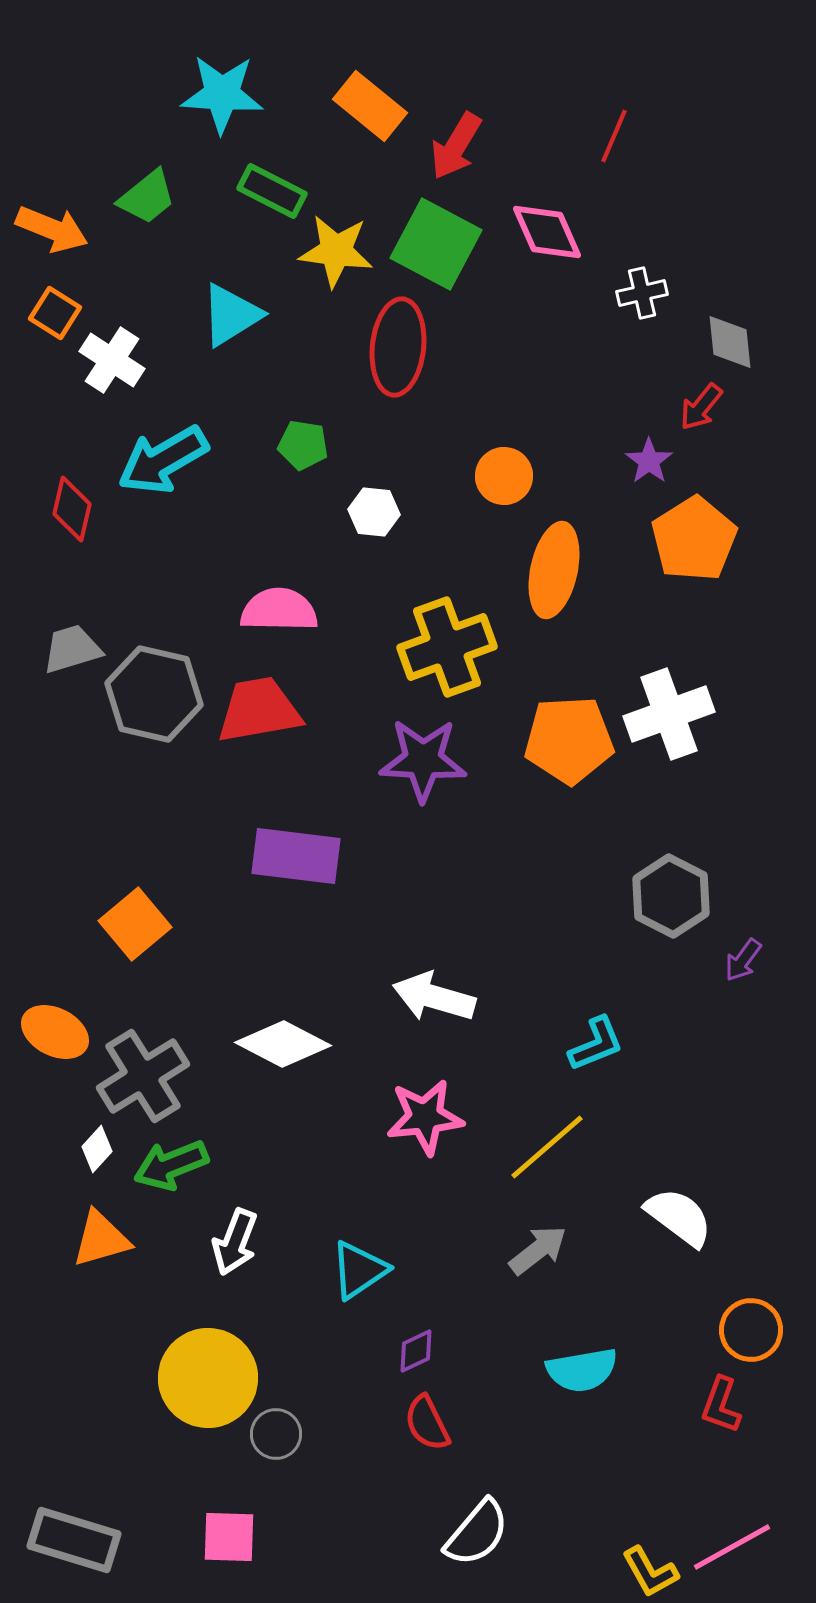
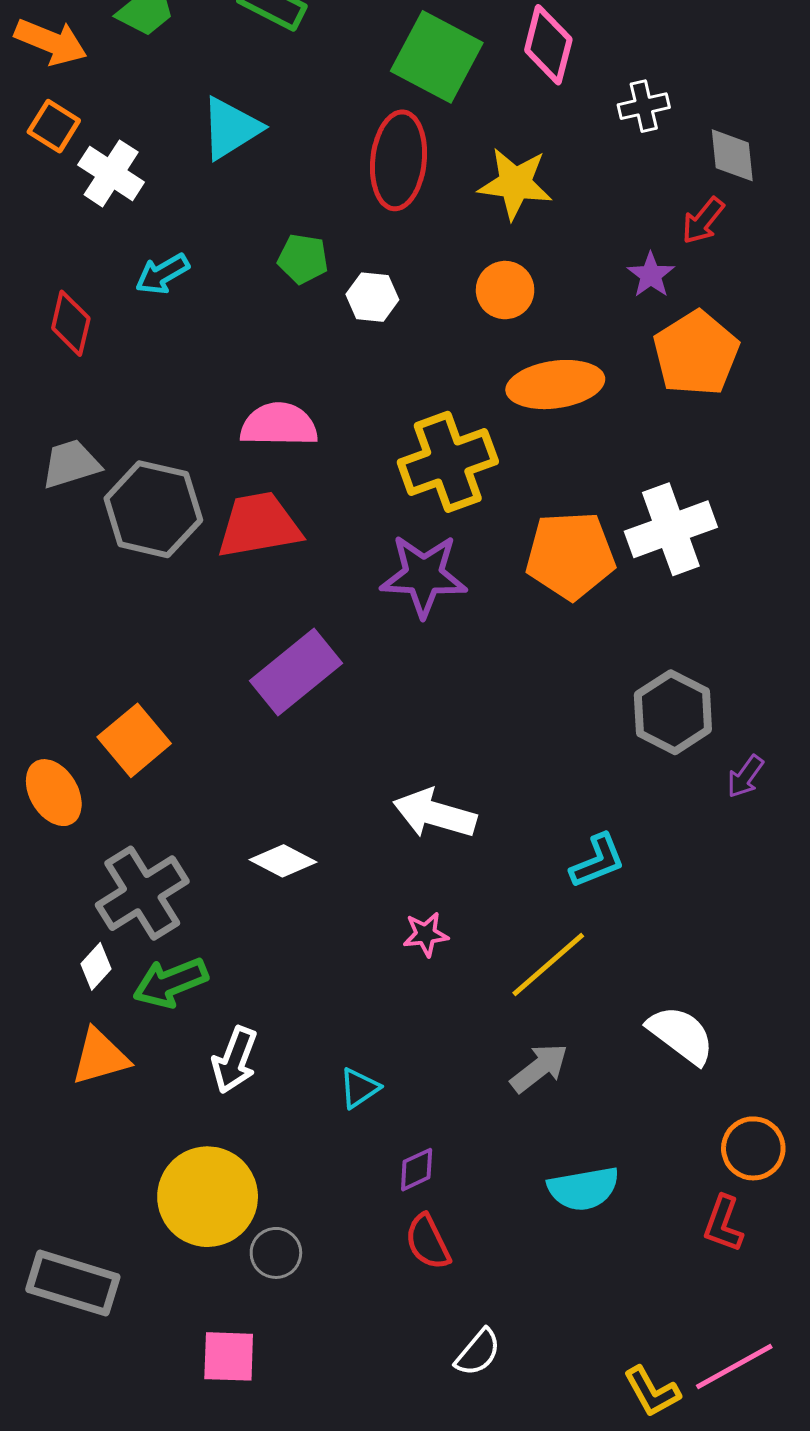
pink diamond: (547, 232) -> (548, 45), turned 38
yellow star: (336, 251) -> (515, 184), moved
cyan arrow: (163, 460) -> (162, 274), size x0.6
white hexagon: (374, 512) -> (372, 297), moved
orange ellipse: (554, 570) -> (555, 385), turned 70
purple rectangle: (296, 856) -> (296, 672), turned -46
orange ellipse: (55, 1032) -> (54, 793), moved, turned 32
white diamond: (283, 1044) -> (283, 861), size x0.7
pink star: (425, 1117) -> (426, 934), size x0.6
cyan triangle: (359, 1270) -> (359, 1088), size x0.7
white semicircle: (477, 1533) -> (478, 1352), size x0.7
gray rectangle: (74, 1540) -> (73, 1283), moved

